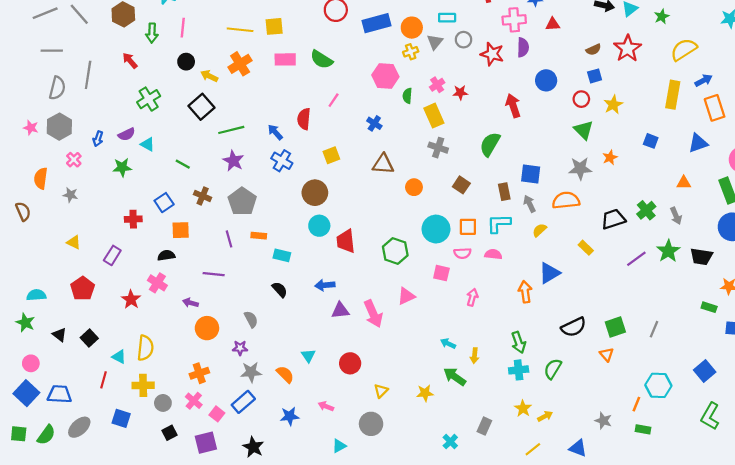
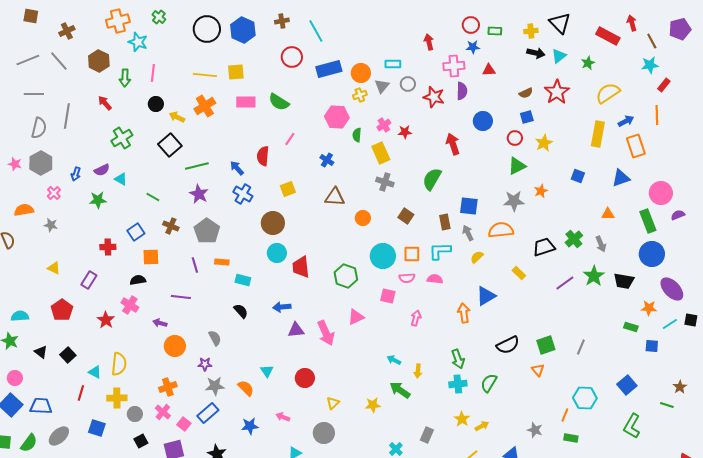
green triangle: (584, 130) -> (517, 166), turned 48
orange semicircle: (41, 178) -> (24, 210), turned 72

